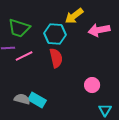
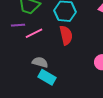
gray semicircle: (22, 99) -> (40, 62), moved

